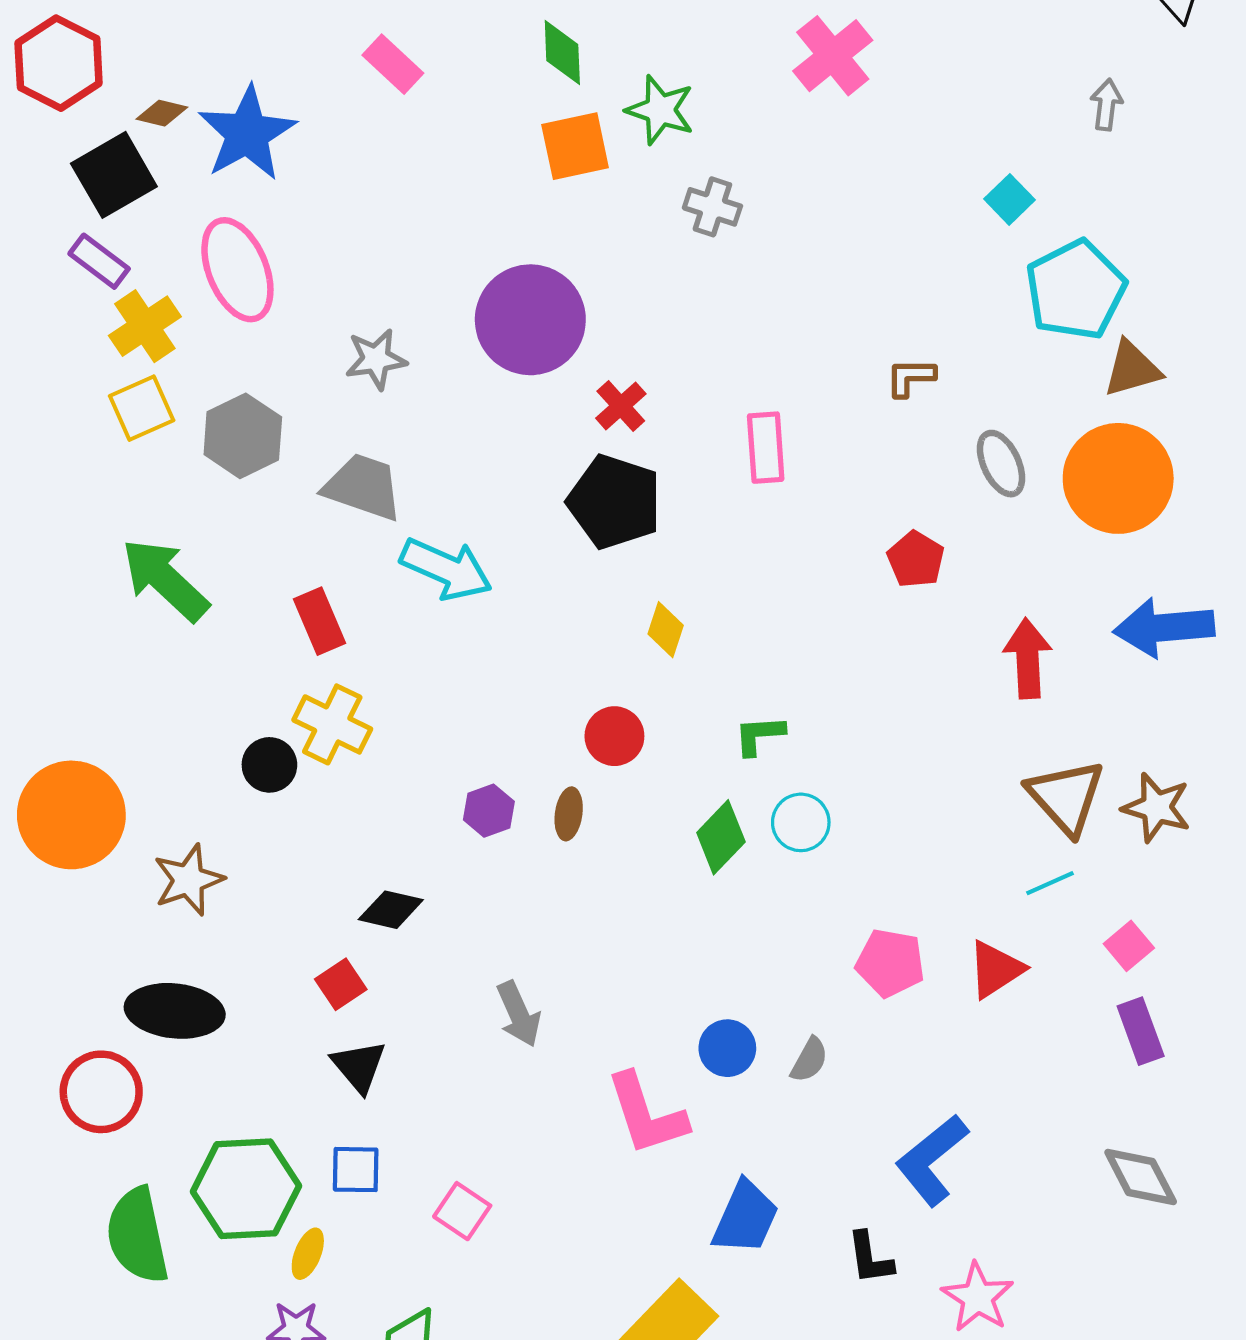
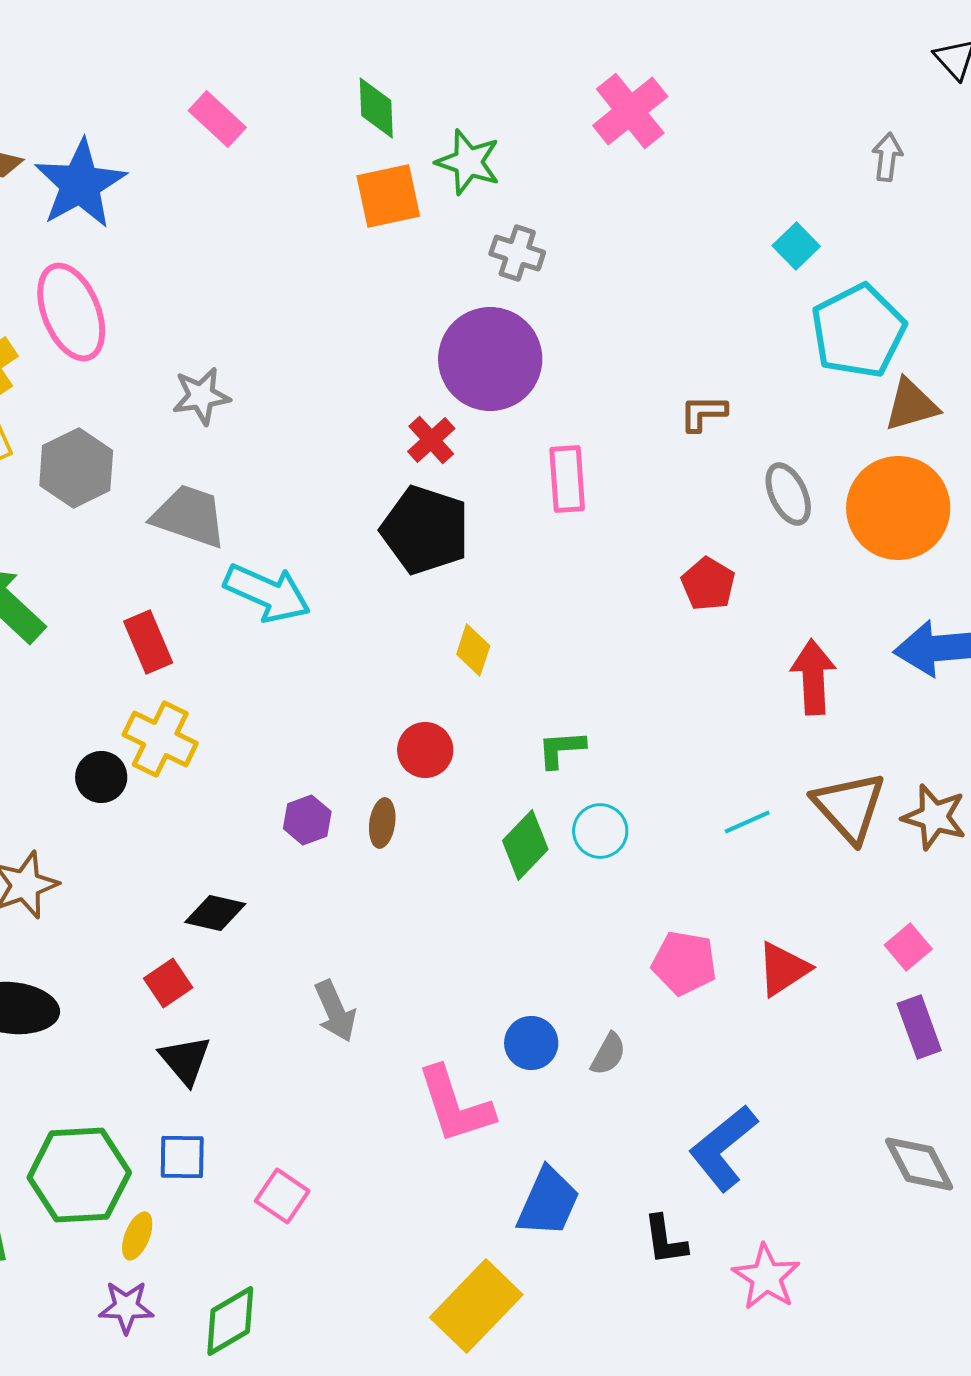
purple circle: (530, 320) -> (490, 359), moved
cyan line: (1050, 883) -> (747, 822), moved

